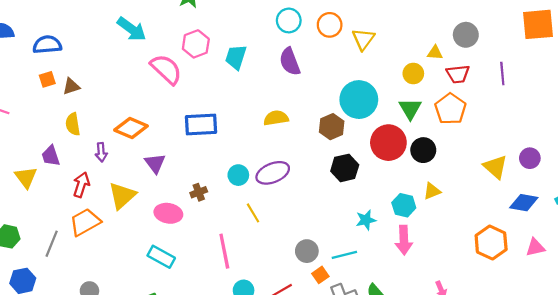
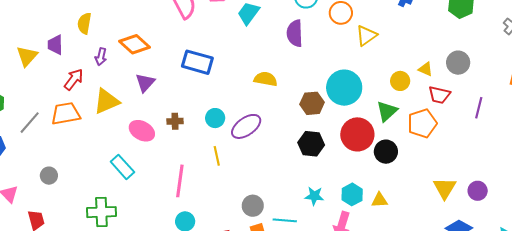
purple ellipse: (273, 173) -> (246, 126), turned -32
yellow triangle: (432, 191) -> (380, 200), moved

